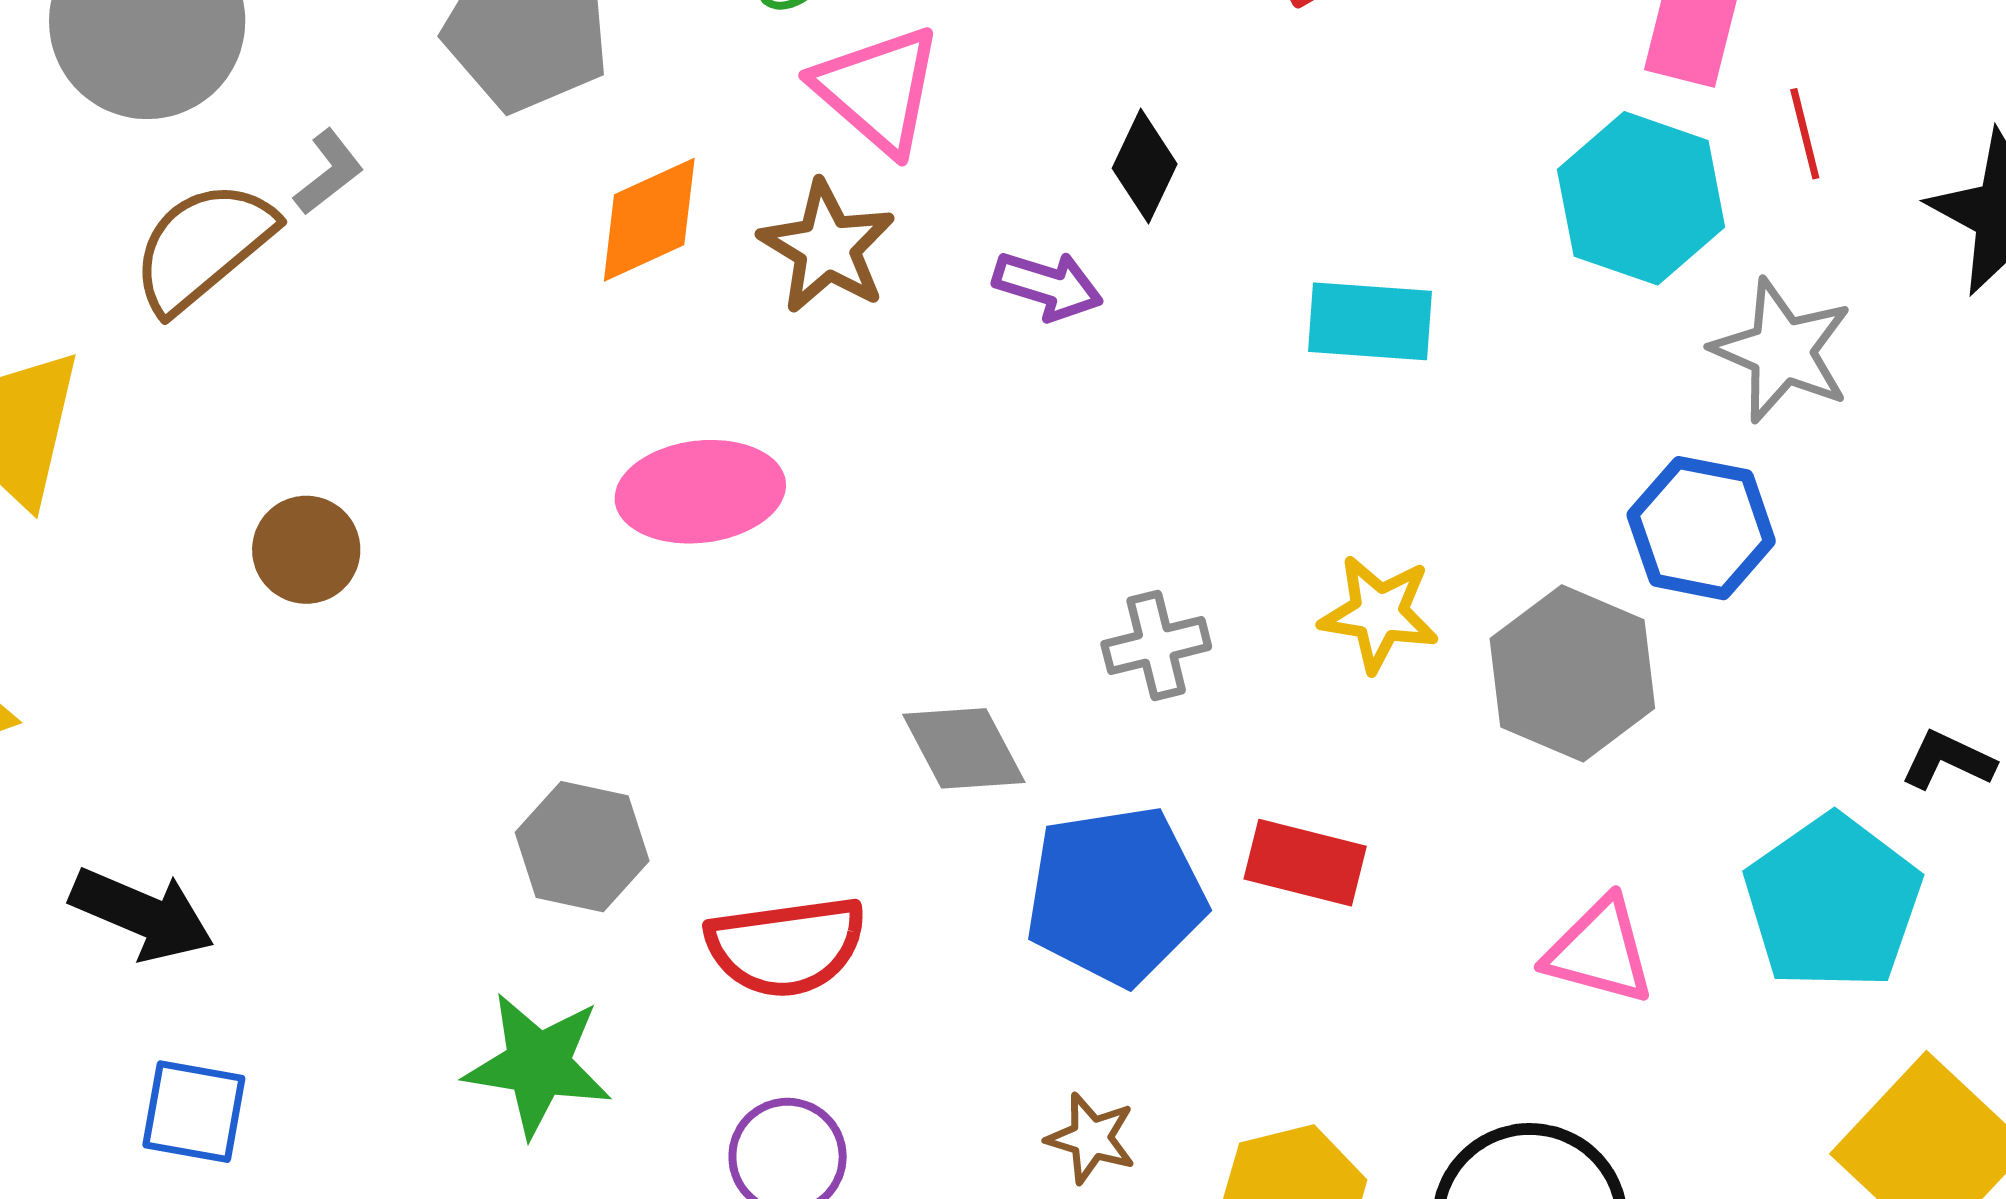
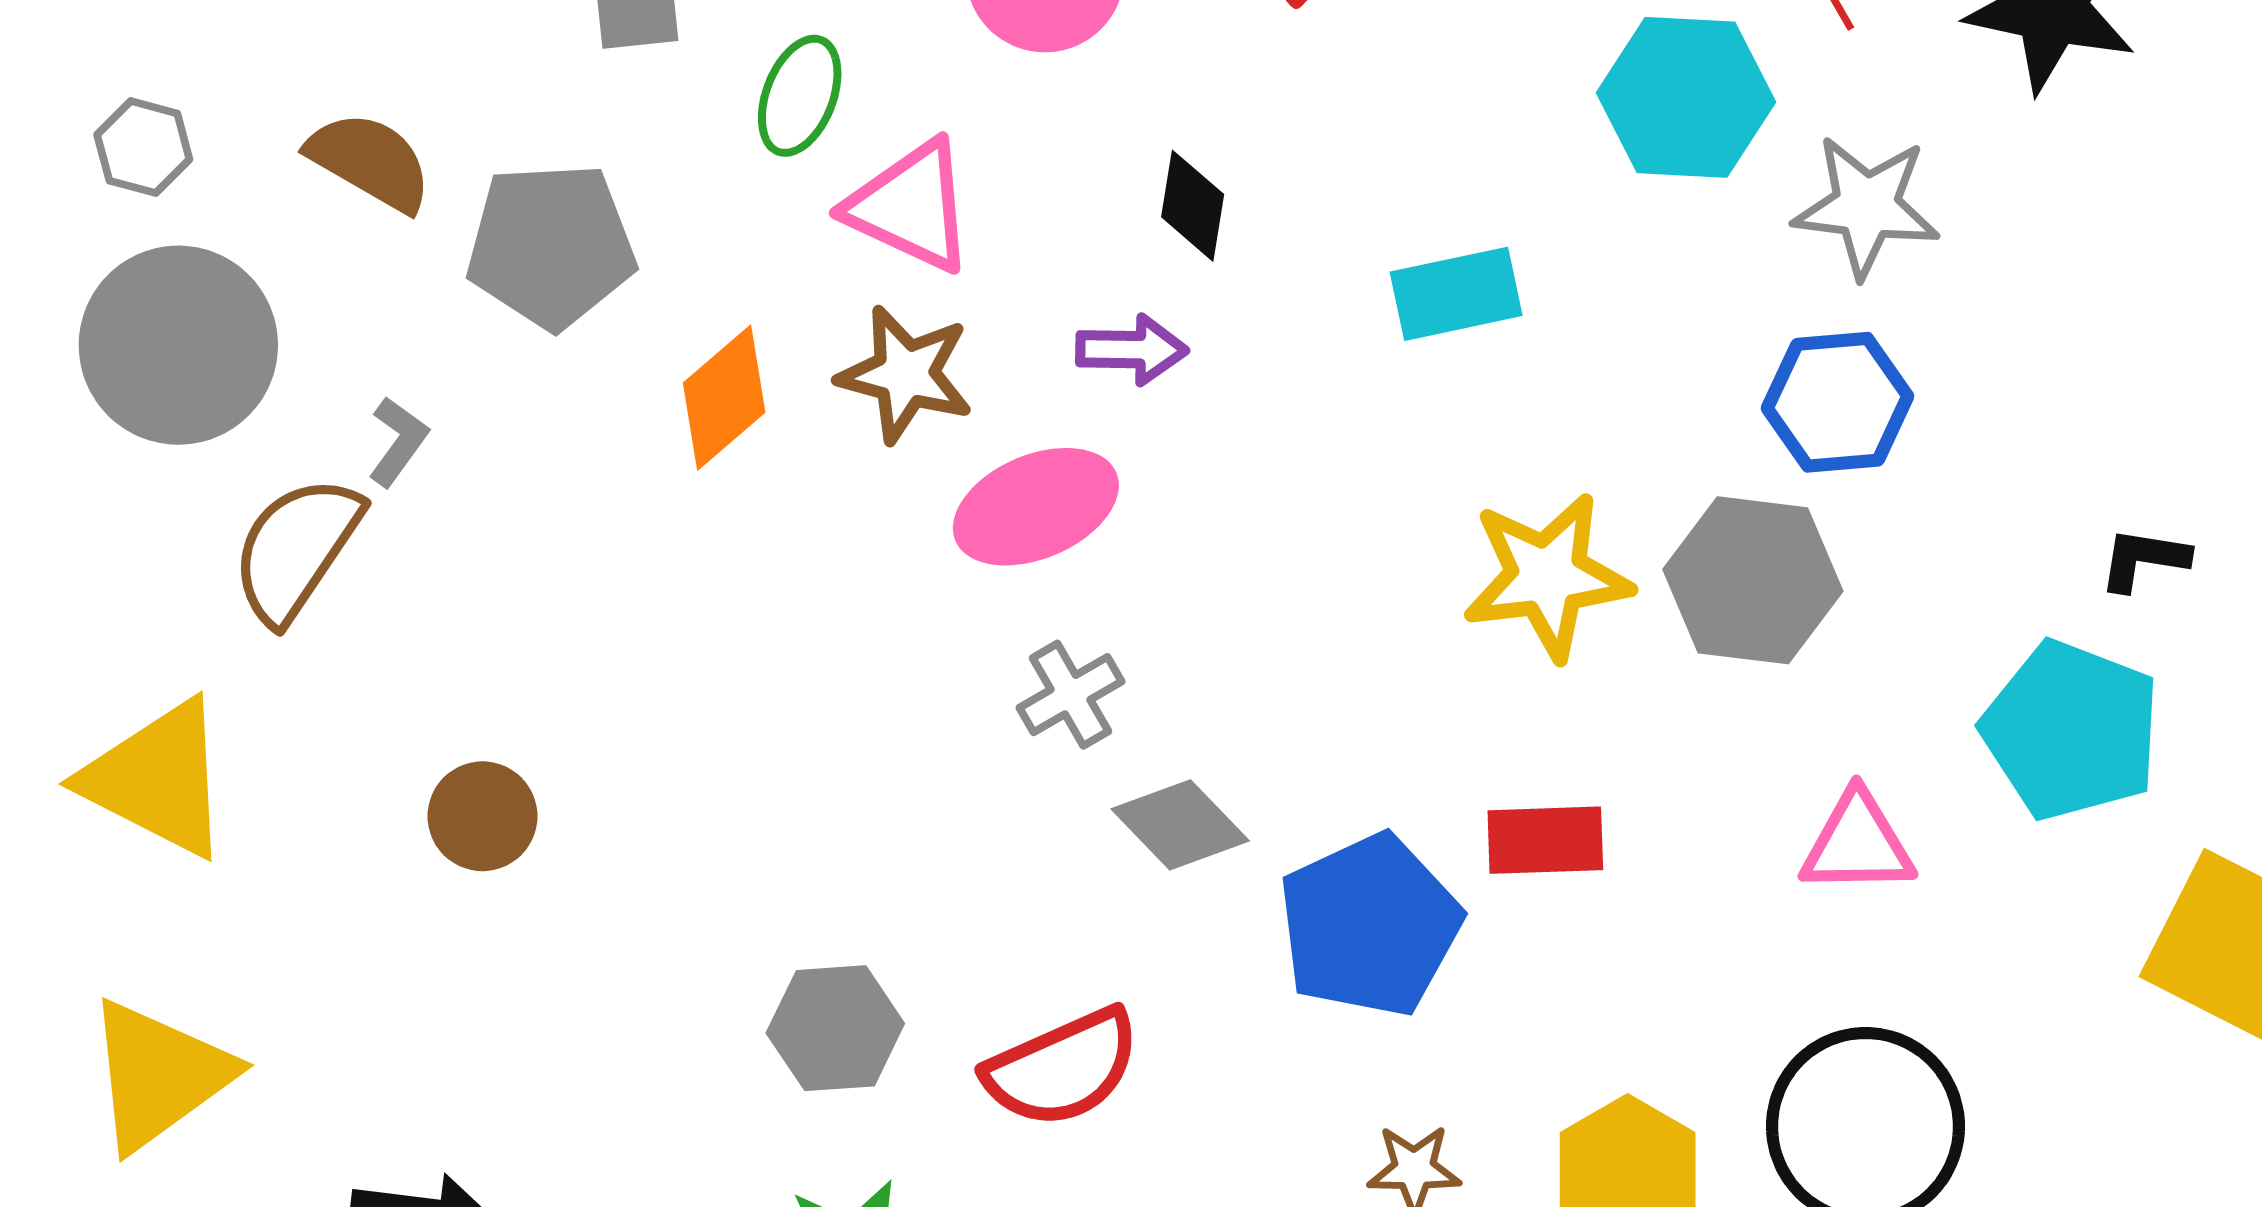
pink ellipse: (700, 492) -> (1036, 507), moved
yellow star: (1379, 614) -> (1547, 576), size x1.4
gray cross: (1156, 645) -> (1070, 695), moved

